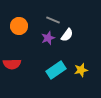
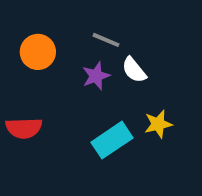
white semicircle: (67, 35) -> (134, 70), turned 104
yellow star: (81, 70) -> (158, 124), moved

